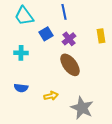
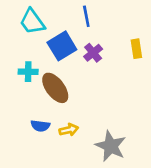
blue square: (46, 34) -> (62, 46), size x1.5
brown ellipse: (70, 65) -> (55, 88), moved
blue semicircle: (21, 88) -> (40, 126), moved

